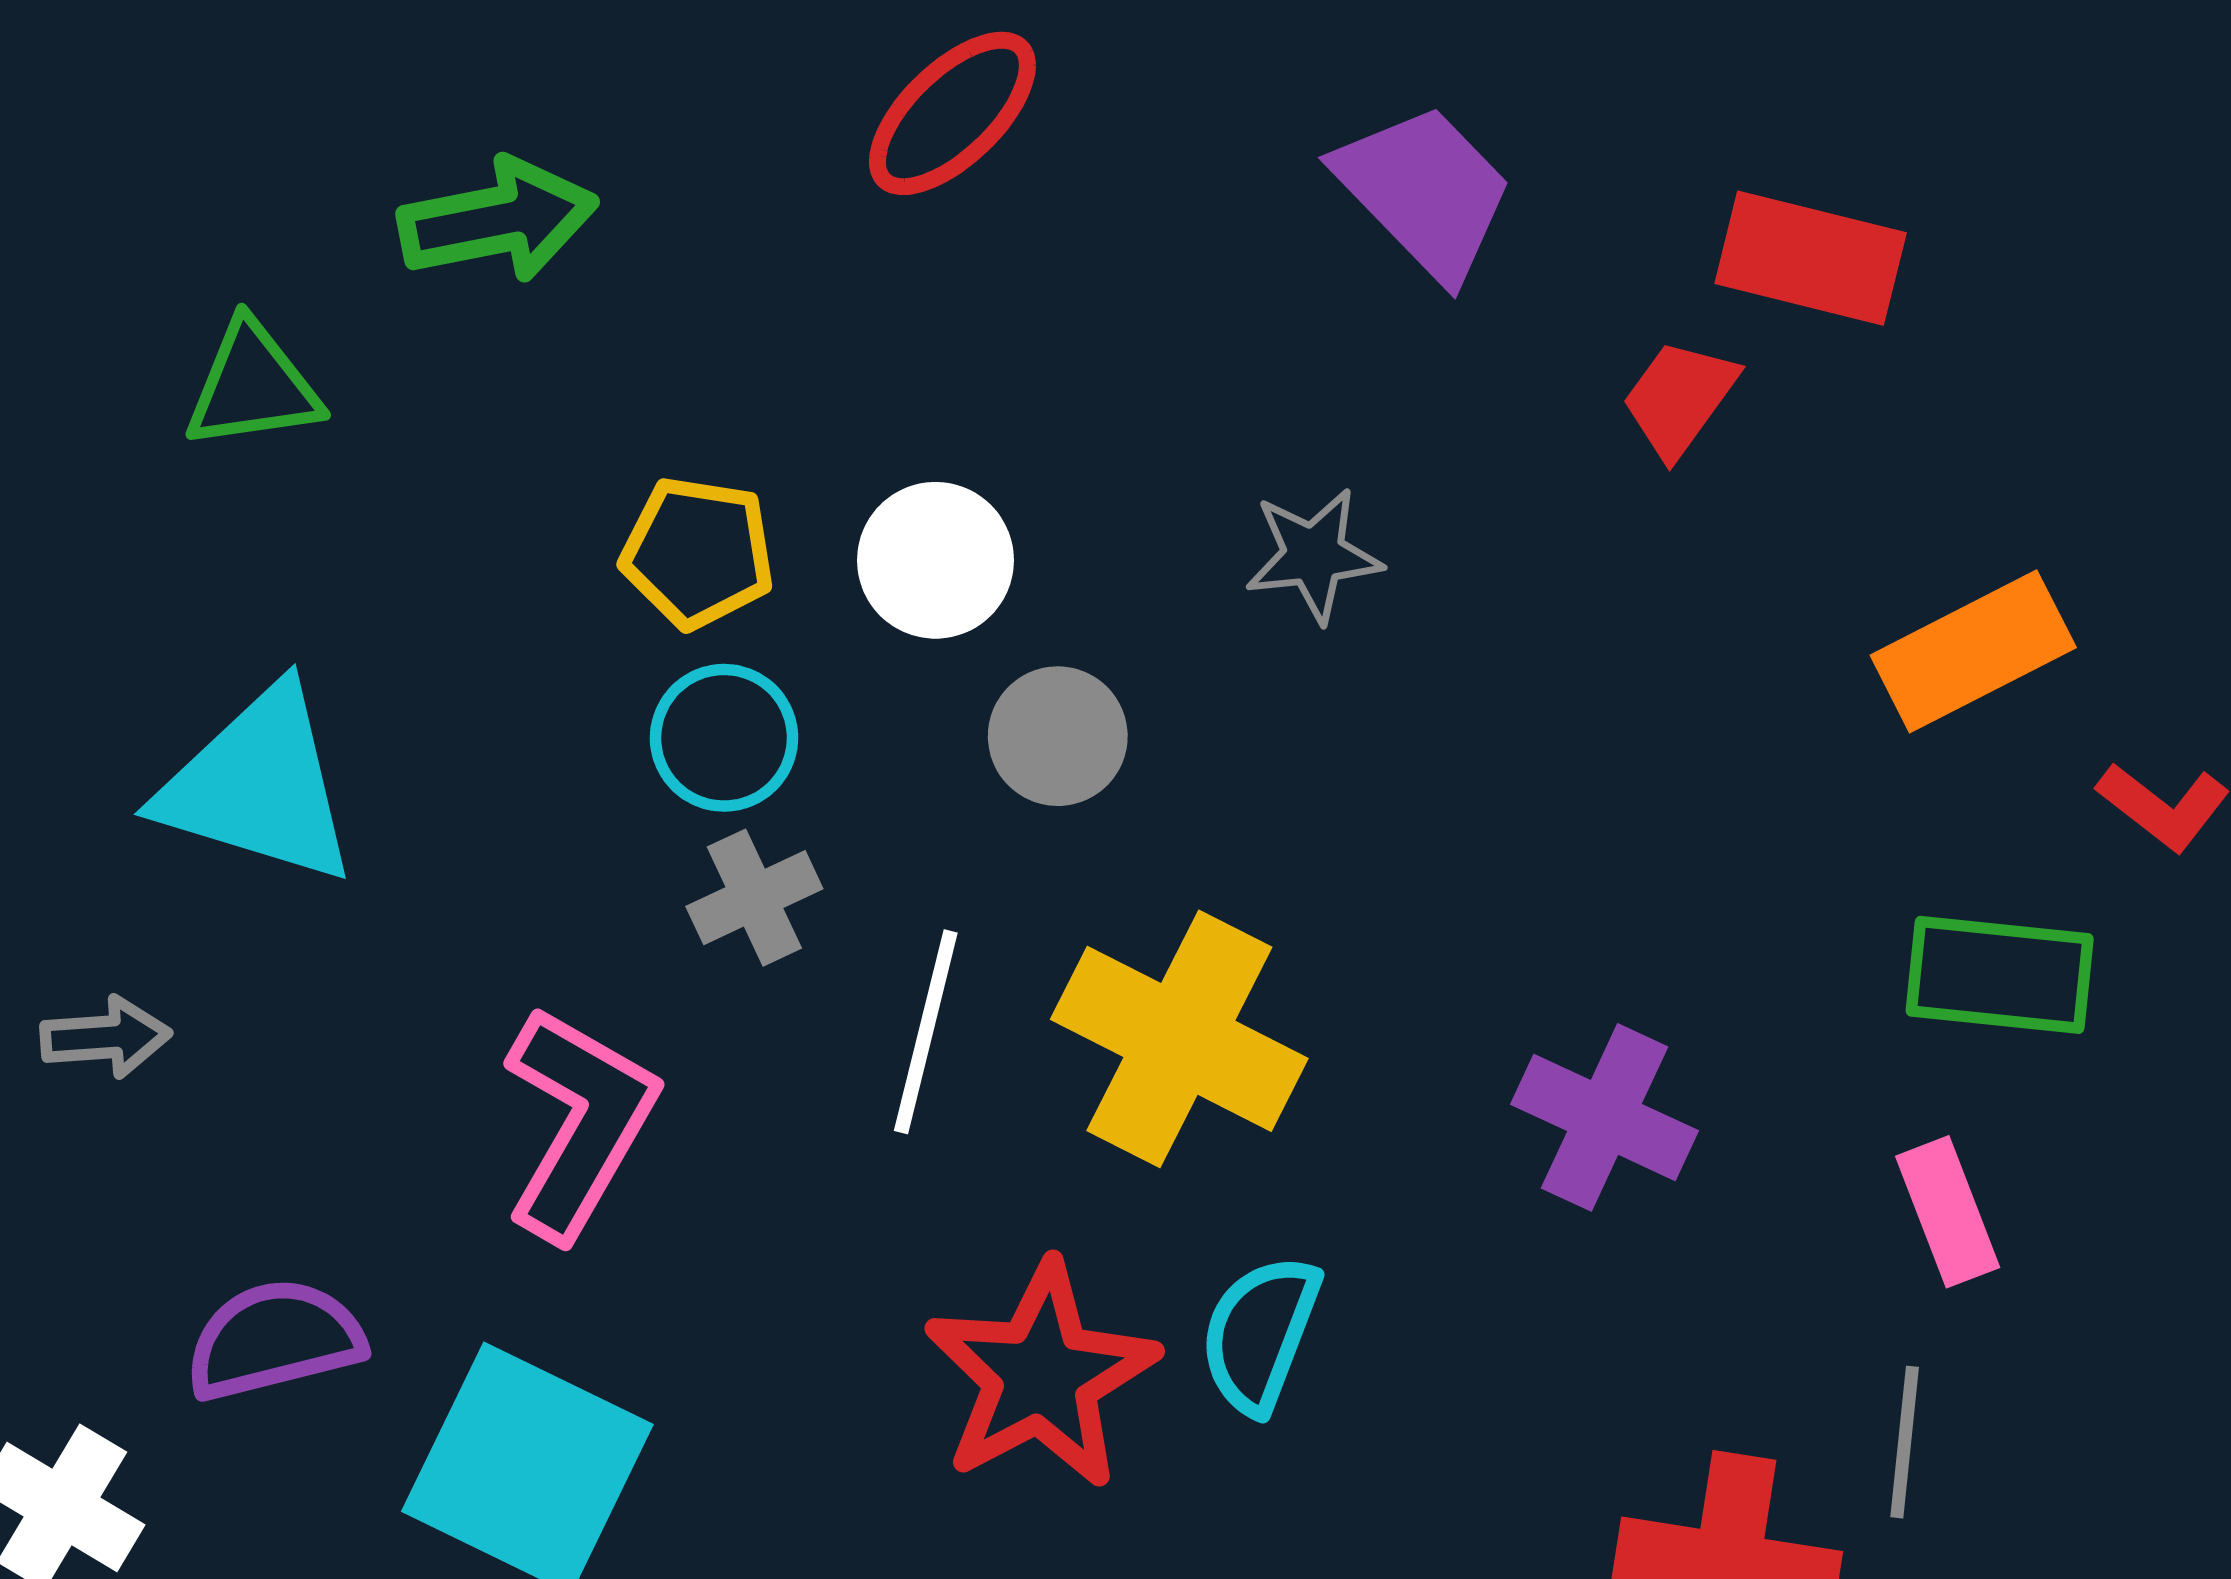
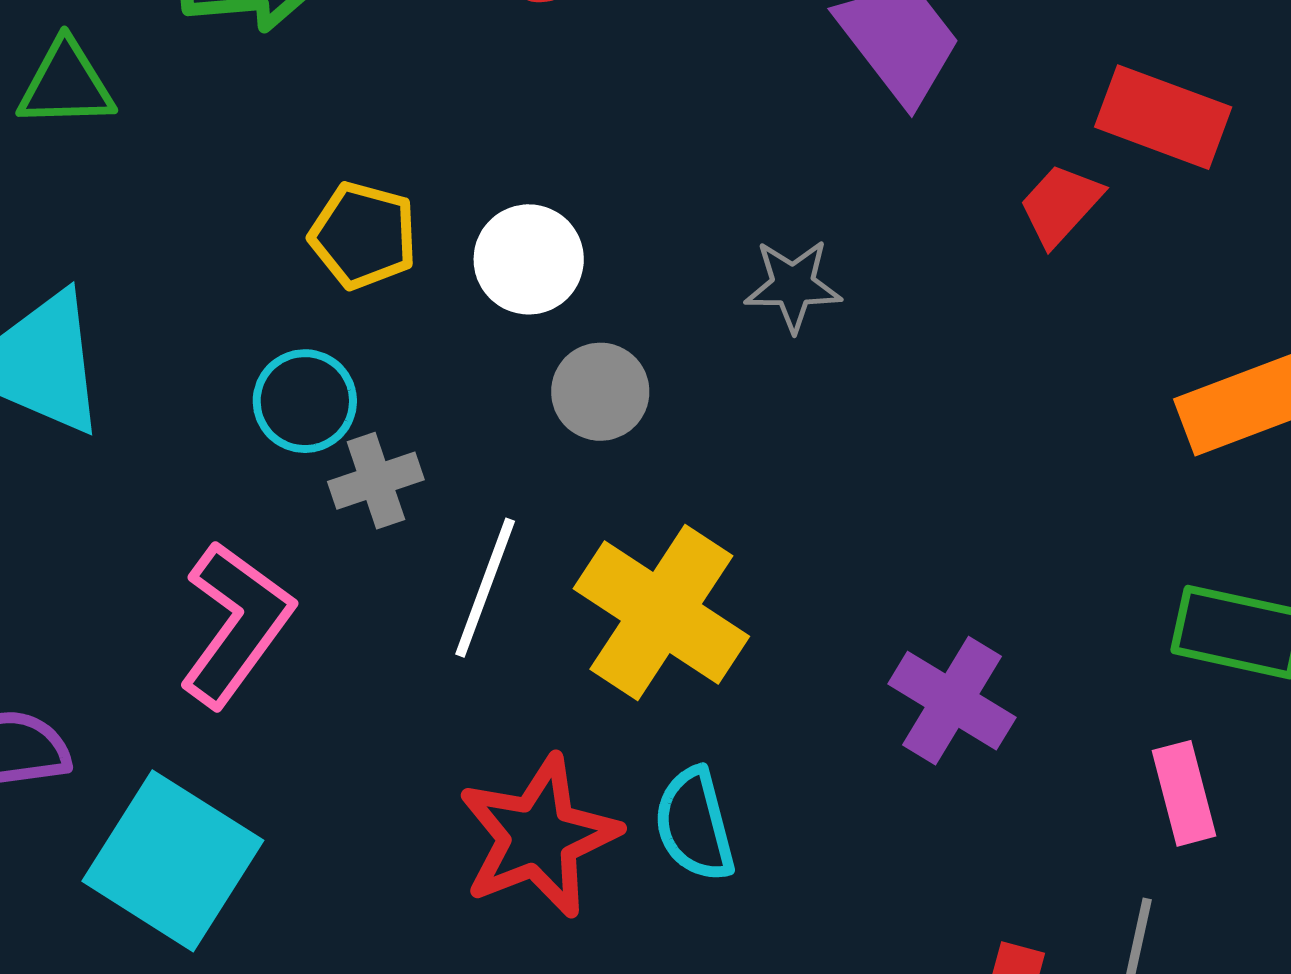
cyan circle: (724, 738) -> (305, 401), moved
cyan semicircle: (1260, 1334) -> (695, 825), turned -42

